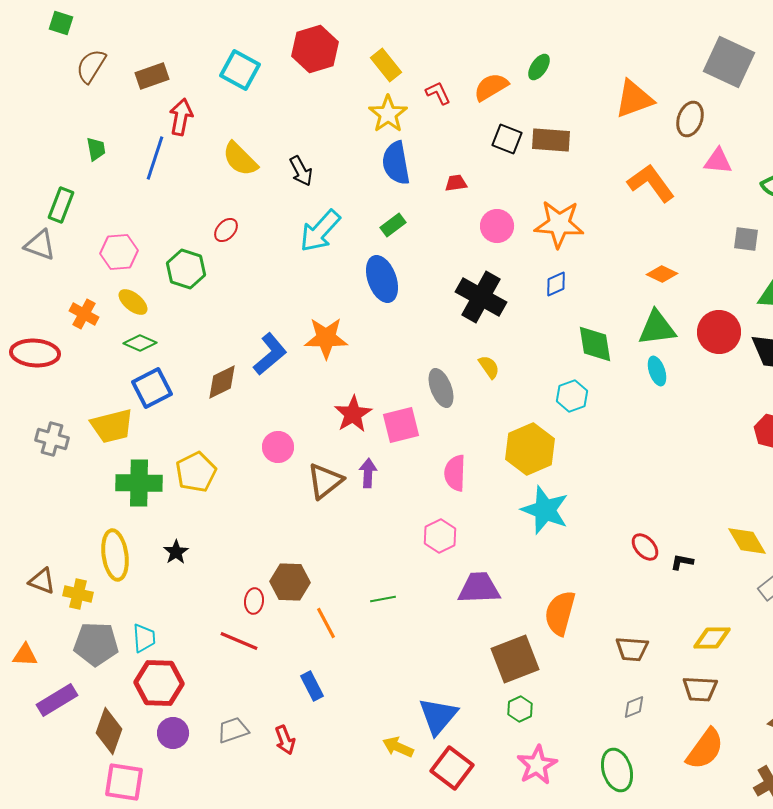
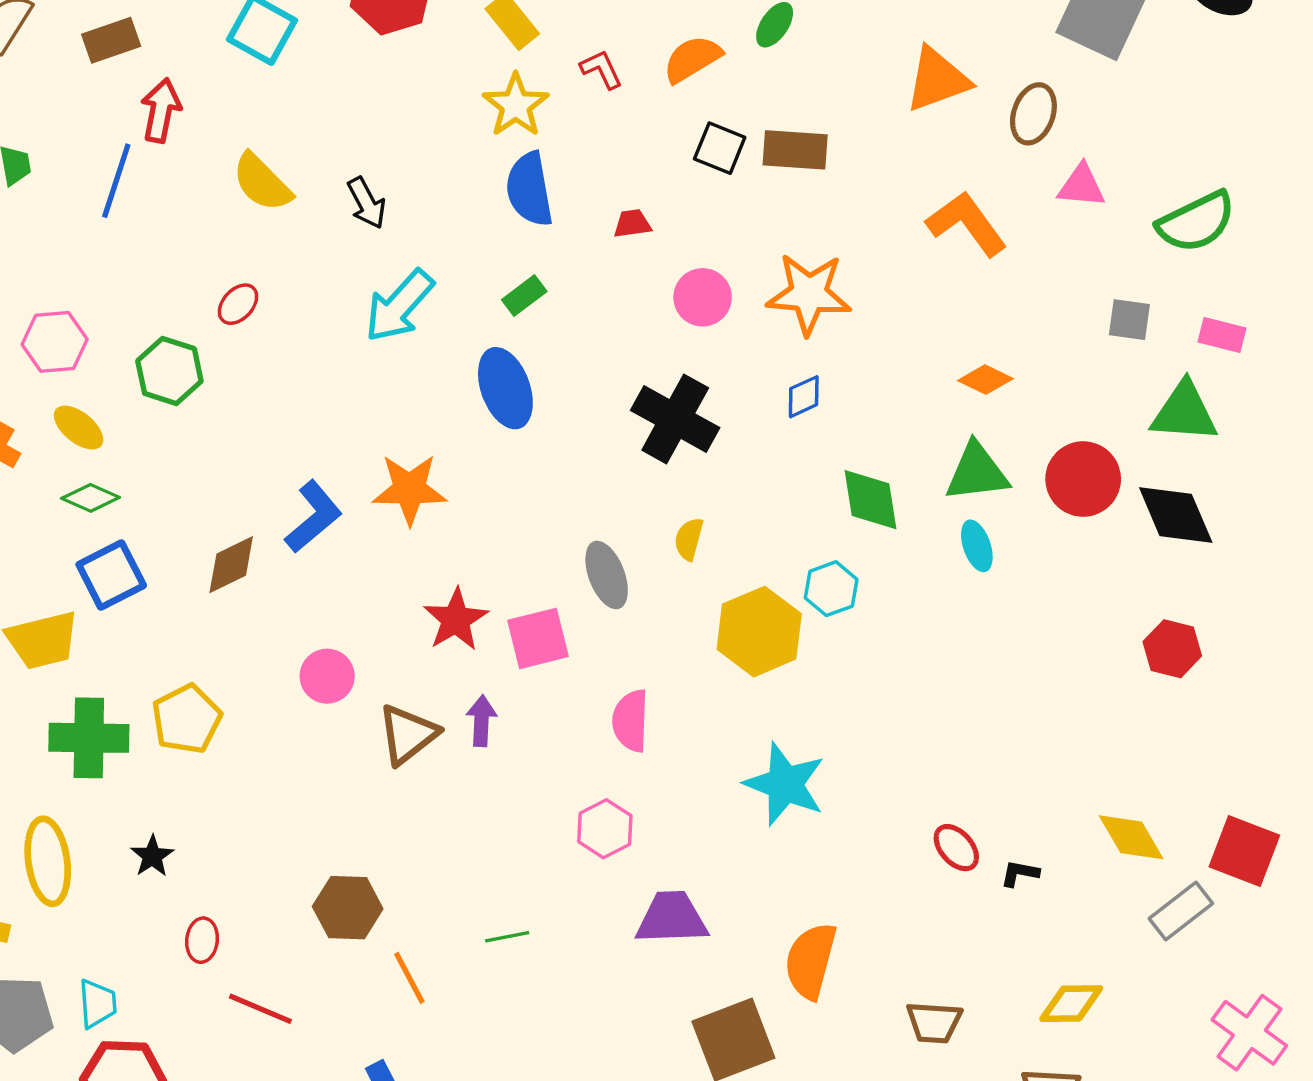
yellow semicircle: (489, 367) -> (689, 539), turned -130
yellow hexagon: (530, 449) -> (759, 632), moved
red ellipse: (254, 601) -> (202, 940), moved

